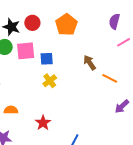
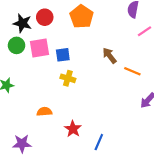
yellow cross: (50, 81) -> (68, 78), turned -32
orange semicircle: (11, 110) -> (44, 112), moved
red star: (43, 123) -> (73, 129), moved

